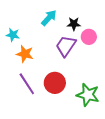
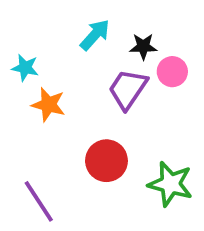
purple line: (27, 84) -> (39, 201), moved

